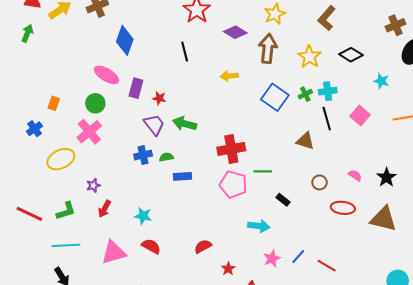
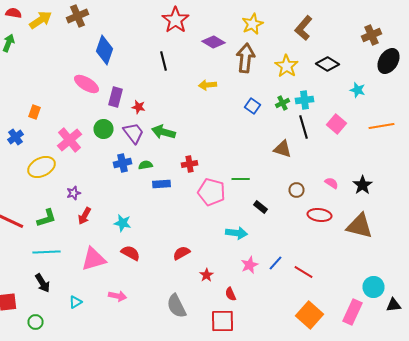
blue square: (275, 97) -> (252, 106), size x0.6
green circle: (95, 103) -> (104, 129), moved
red cross: (231, 149) -> (190, 164), moved, size x0.6

